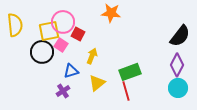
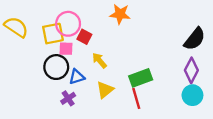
yellow semicircle: (15, 25) -> (16, 27), turned -50
pink square: (61, 45) -> (66, 49), turned -32
black circle: (42, 52) -> (56, 67), moved
yellow arrow: (92, 56) -> (99, 61), turned -63

